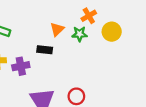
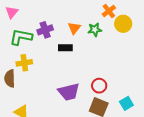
orange cross: (89, 16) -> (109, 11), moved
purple cross: (21, 66) -> (45, 30), moved

